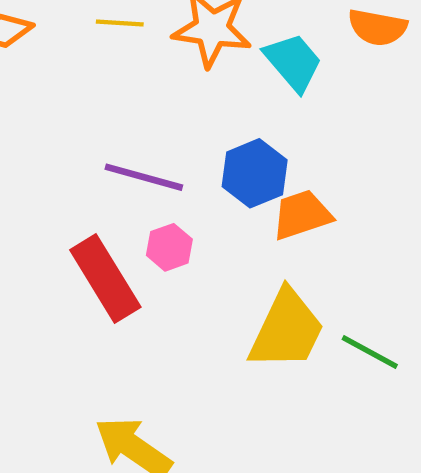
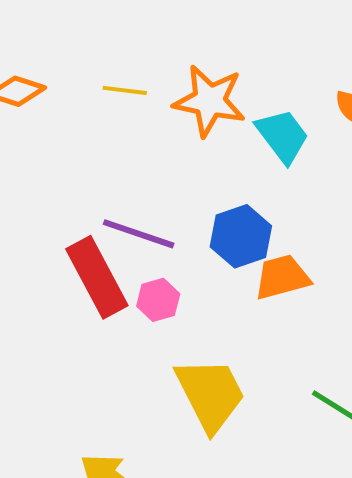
red rectangle: (105, 279) -> (97, 277), moved
yellow trapezoid: (287, 330) -> (210, 394), moved, turned -56

